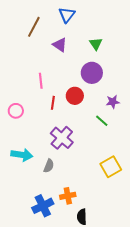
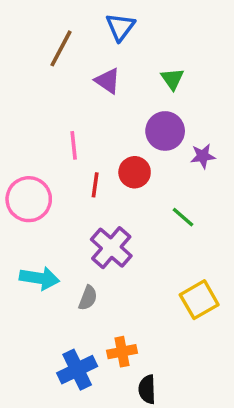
purple star: (113, 102) -> (203, 156), moved
pink circle: (16, 111) -> (29, 199), size x1.6

